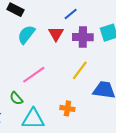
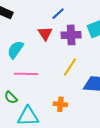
cyan semicircle: (26, 34) -> (15, 50), moved
pink line: (34, 75) -> (26, 74), turned 40

